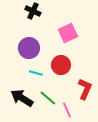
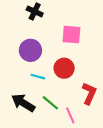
pink square: (68, 33) -> (71, 35), turned 30

